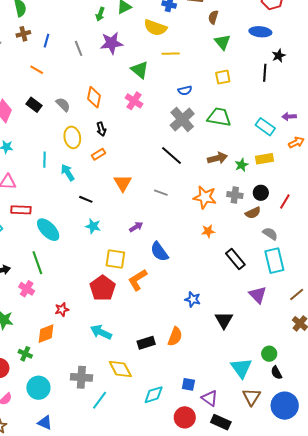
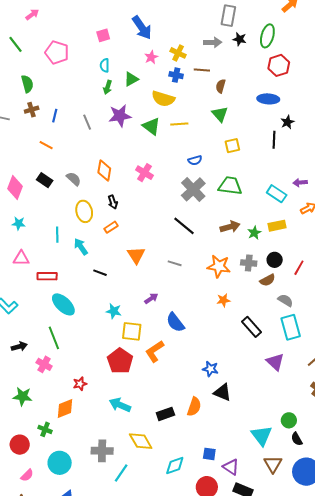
green triangle: (222, 42) -> (220, 114), moved
green triangle: (140, 70) -> (151, 126), moved
red rectangle: (21, 210) -> (47, 276), moved
cyan star: (93, 226) -> (114, 311), moved
black triangle: (224, 320) -> (223, 392), moved, turned -36

